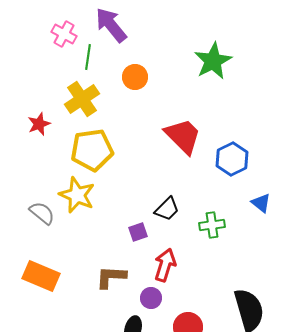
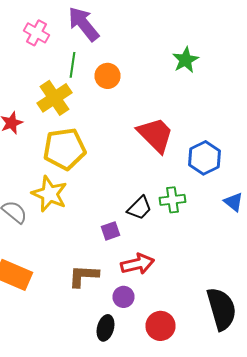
green line: (88, 57) -> (72, 65), moved
green star: (213, 61) -> (186, 60), size x0.7
green cross: (212, 225) -> (172, 200), moved
red arrow: (165, 265) -> (138, 264), turned 60

